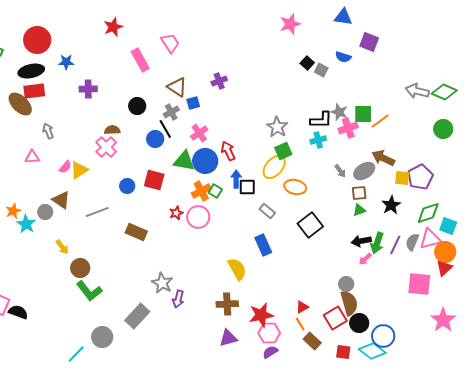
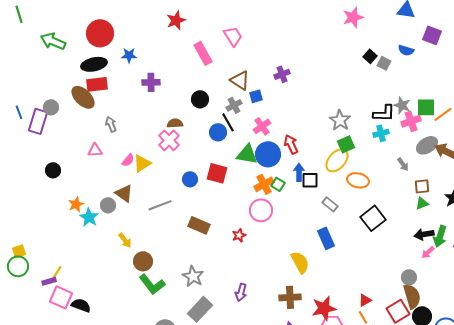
gray ellipse: (364, 171) -> (427, 145), moved
red star: (176, 213) -> (239, 235), moved
gray star: (162, 283) -> (193, 276), moved

